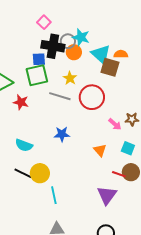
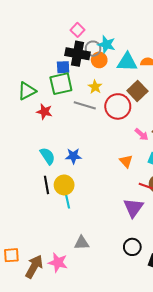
pink square: (44, 22) -> (78, 30), moved
cyan triangle: (101, 54) -> (127, 62), turned -40
brown square: (110, 67) -> (137, 91), moved, turned 30
blue star: (62, 134) -> (73, 156), moved
cyan semicircle: (24, 145) -> (48, 156), turned -144
black line: (23, 173) -> (47, 185), turned 54
cyan line: (54, 195) -> (67, 199), moved

